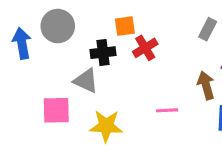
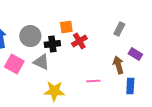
gray circle: (58, 26) -> (30, 36), moved
pink square: (56, 110) -> (14, 64), moved, turned 30

